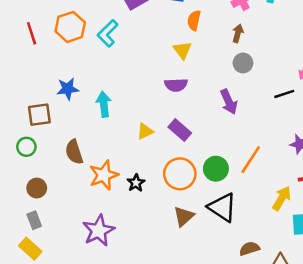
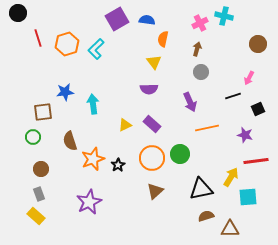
red line: (32, 33) -> (38, 38), moved
orange line: (251, 160) -> (207, 128), moved, turned 45
black triangle: (222, 207) -> (201, 189), moved, turned -45

